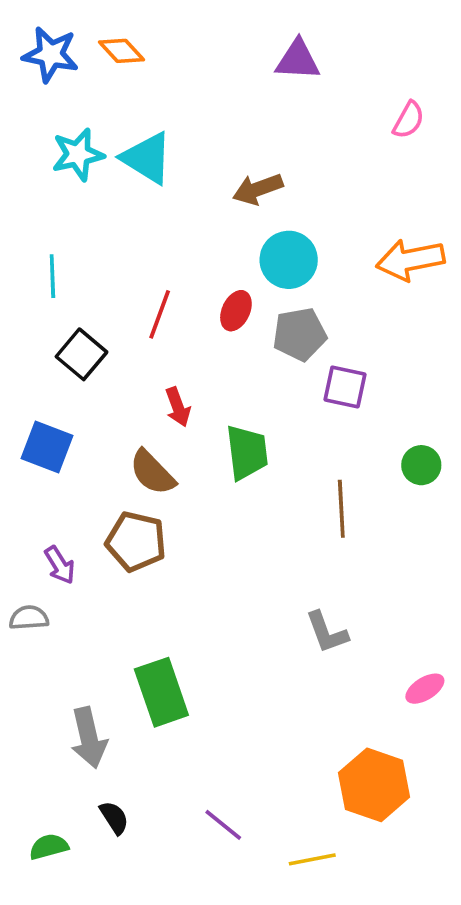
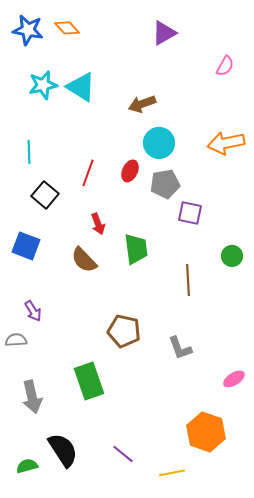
purple triangle: (298, 60) -> (164, 33), turned -32
brown pentagon: (136, 541) -> (124, 331), moved
gray arrow: (89, 738) -> (32, 397), moved
black semicircle: (114, 818) -> (63, 450), size x1.8

